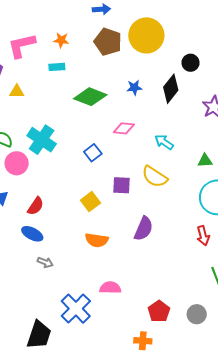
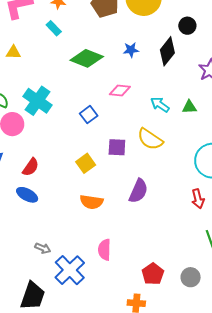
cyan rectangle: (57, 67) -> (54, 28), turned 49
green triangle: (205, 161) -> (189, 107), moved
gray arrow: (45, 262) -> (43, 248), moved
pink semicircle: (110, 288) -> (104, 250), turned -90

